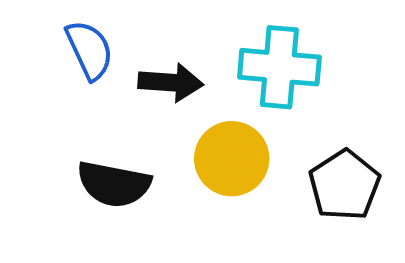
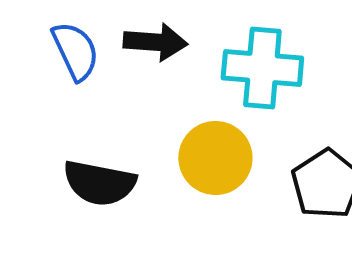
black arrow: (171, 82) -> (155, 42), moved

